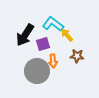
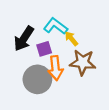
brown star: (77, 56) -> (83, 62), size x1.6
orange arrow: (53, 61) -> (56, 68), size x1.5

